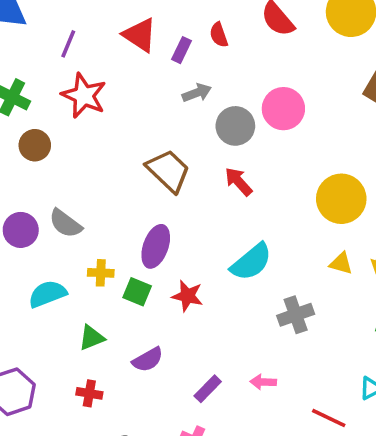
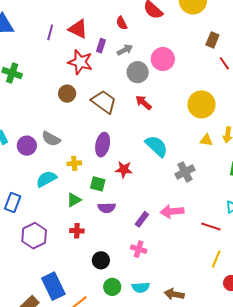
purple line: (68, 44) -> (50, 32), moved
purple rectangle: (181, 50) -> (101, 46), moved
gray arrow: (197, 93) -> (125, 50), moved
red star: (84, 96) -> (80, 62), moved
brown circle: (35, 145) -> (67, 94), moved
cyan semicircle: (251, 262) -> (157, 146), turned -90
green square: (137, 292) -> (98, 184), moved
purple semicircle: (148, 360) -> (107, 208), turned 36
pink arrow: (263, 382) -> (172, 211), size x1.6

